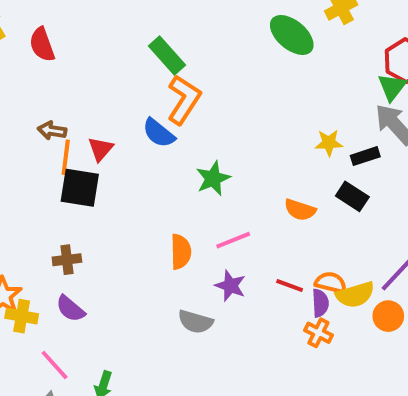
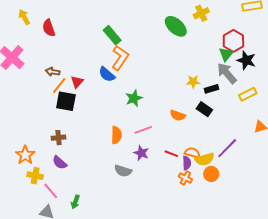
orange line: (66, 157) -> (59, 85), turned 30
yellow cross: (22, 316) -> (35, 176), moved
orange circle: (388, 316) -> (211, 174), moved

